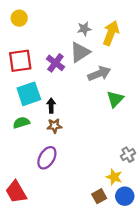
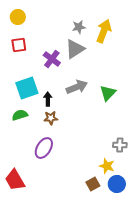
red square: (20, 61) -> (19, 45), moved, size x0.7
gray arrow: (99, 74) -> (77, 87), moved
gray cross: (128, 155) -> (120, 145), turned 32

